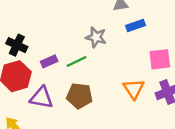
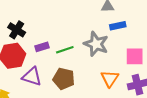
gray star: (96, 37) -> (96, 44), moved, size x1.4

